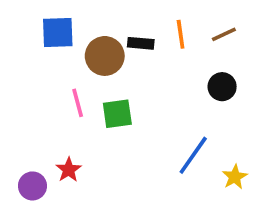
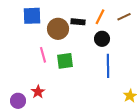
orange line: (181, 34) -> (100, 17), turned 35
black circle: (222, 87) -> (102, 39), moved
blue line: (193, 155) -> (108, 66), moved, turned -35

